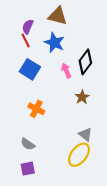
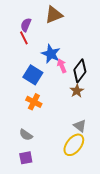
brown triangle: (58, 16) -> (54, 15), turned -36
blue star: (54, 43) -> (51, 54), moved
black diamond: (85, 62) -> (80, 71), moved
blue square: (30, 69) -> (33, 75), moved

